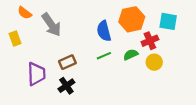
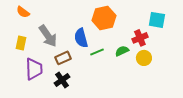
orange hexagon: (132, 19) -> (104, 18), moved
gray arrow: (51, 25) -> (48, 36), moved
blue semicircle: (104, 31) -> (81, 38), moved
yellow rectangle: (15, 39) -> (21, 43), moved, turned 32

